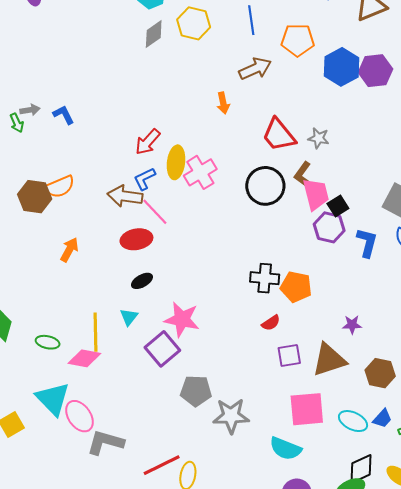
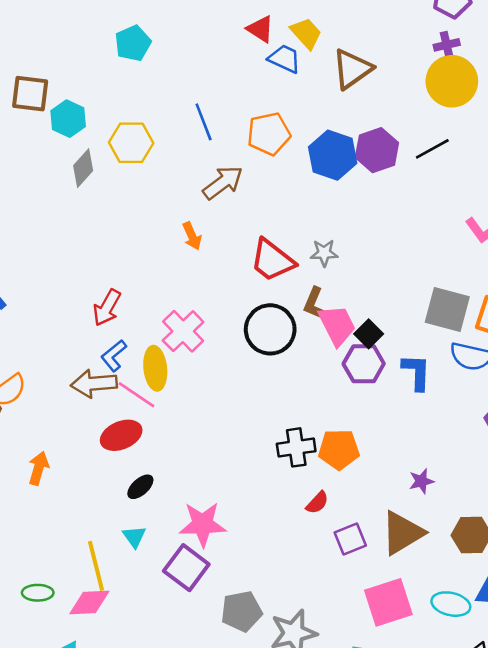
yellow ellipse: (176, 162) -> (155, 368), moved

